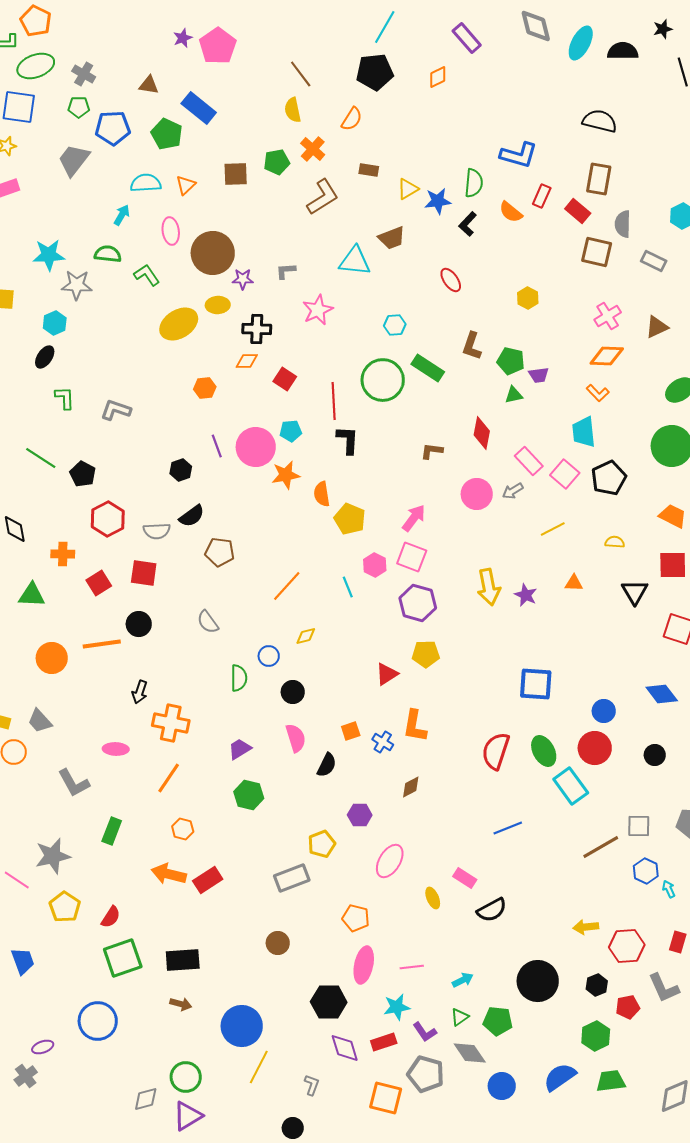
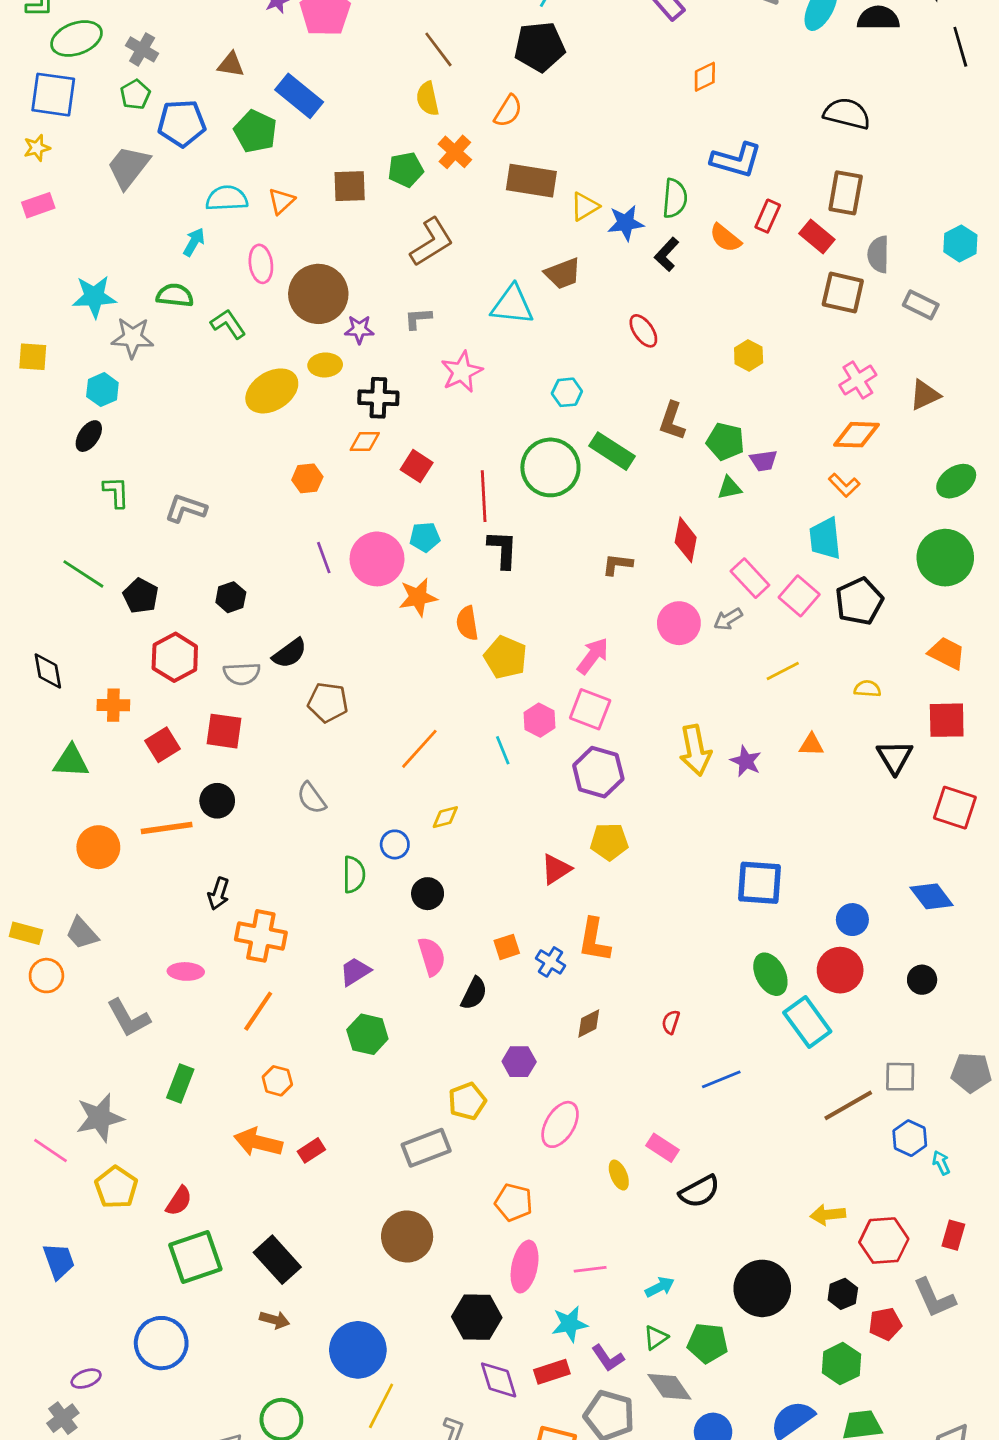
orange diamond: (438, 77) -> (705, 77), moved
green pentagon: (79, 107) -> (135, 95), turned -30
brown rectangle: (369, 170) -> (531, 181), size x1.8
brown L-shape: (323, 197) -> (432, 242), moved
black hexagon: (181, 470) -> (231, 597), moved
red semicircle: (496, 751) -> (671, 1022), moved, size x0.5
red rectangle: (208, 880) -> (311, 1150), size x0.7
brown circle: (278, 943) -> (407, 1236), size x1.6
black rectangle: (183, 960) -> (277, 1260), turned 52

